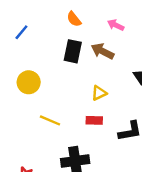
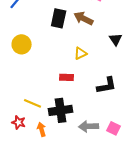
yellow line: (50, 120) -> (33, 103), moved
red rectangle: (94, 120) -> (67, 77), moved

